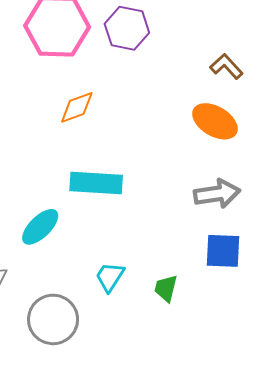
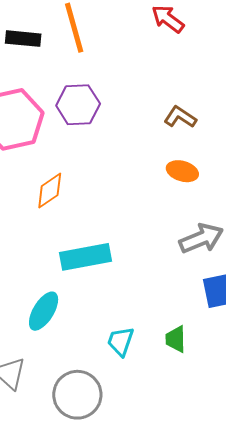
orange ellipse: (215, 121) -> (182, 171), size x0.7

